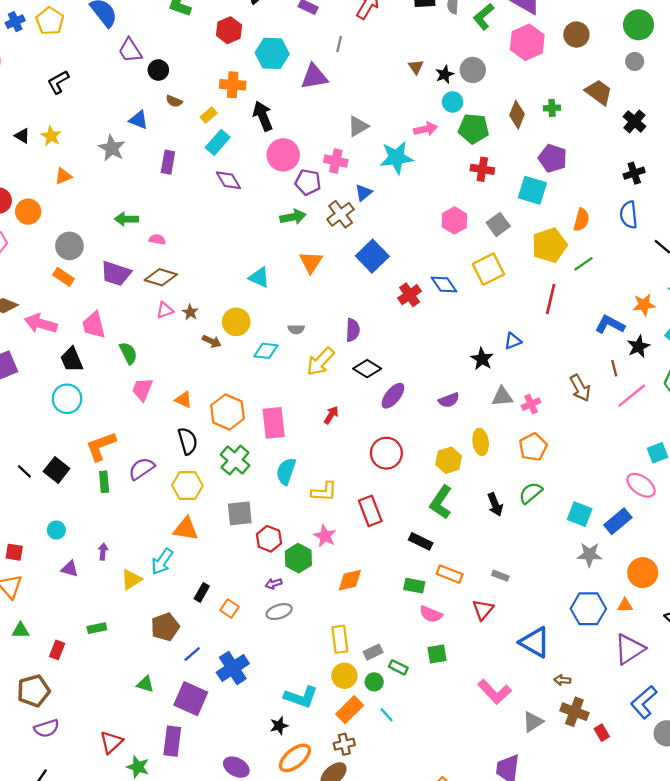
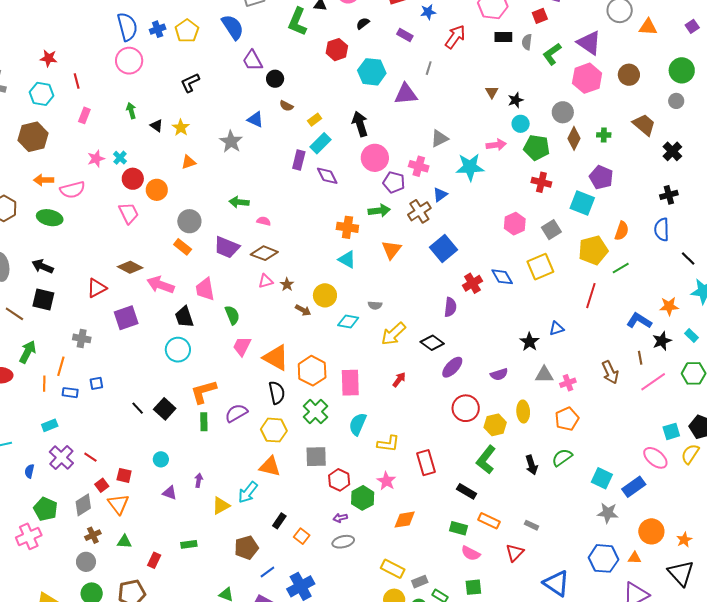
gray circle: (473, 70) -> (563, 112), moved
orange cross: (233, 85) -> (347, 227), moved
purple rectangle: (168, 162) -> (299, 160), moved
purple semicircle: (353, 330) -> (450, 307), moved
orange triangle: (184, 400) -> (276, 358), size x1.8
red circle: (386, 453) -> (466, 408), moved
yellow rectangle: (340, 639) -> (393, 569), turned -60

